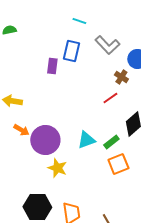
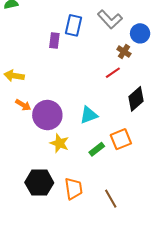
green rectangle: (111, 142) -> (97, 149), moved

